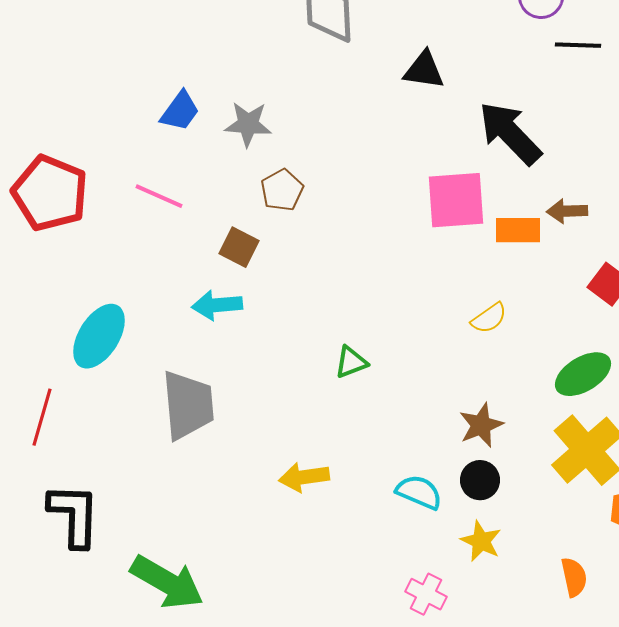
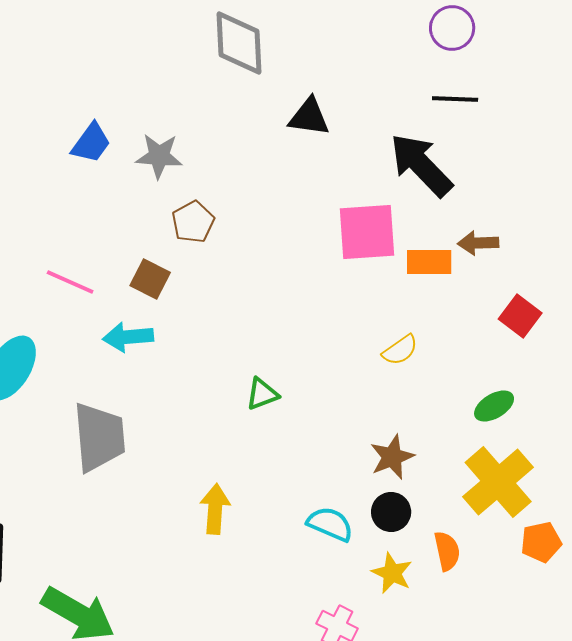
black line: (578, 45) -> (455, 99), moved
black triangle: (424, 70) -> (309, 117), moved
pink line: (159, 196) -> (70, 282), moved
green ellipse: (583, 374) -> (494, 406), size x0.7
yellow arrow: (304, 477) -> (215, 509), turned 102
orange semicircle: (574, 577) -> (447, 551), moved

